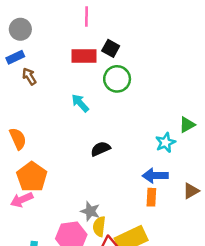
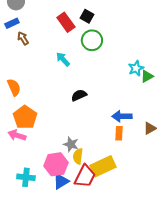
red rectangle: (84, 56) -> (66, 22), turned 54
cyan star: (165, 143) -> (136, 68), moved
pink arrow: (22, 200) -> (17, 135), turned 42

